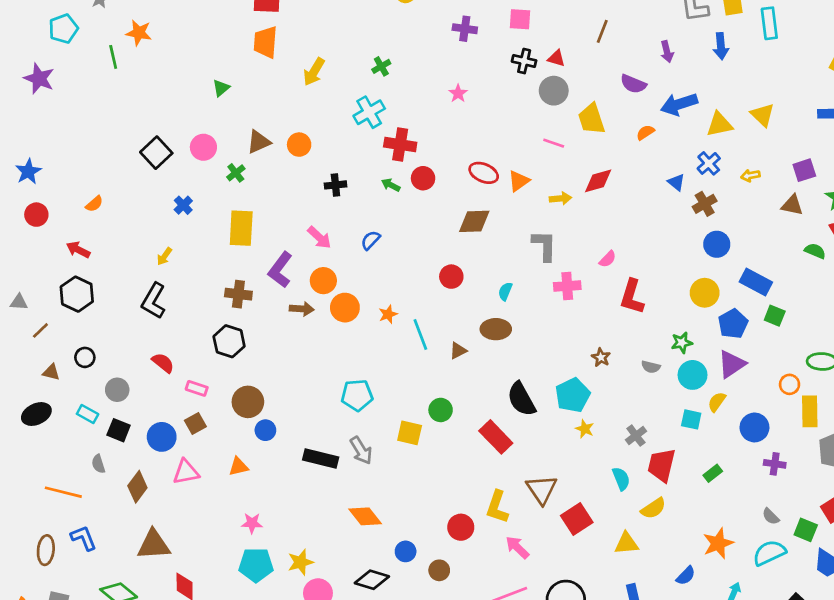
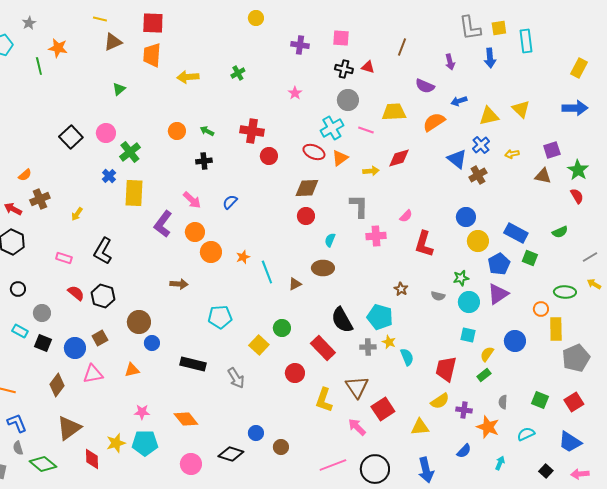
yellow arrow: (314, 72) -> (188, 77), turned 55
gray circle: (554, 91) -> (348, 100), moved
blue arrow: (679, 104) -> (459, 101), size x0.6
cyan cross: (369, 112) -> (332, 128), moved
yellow trapezoid: (591, 119) -> (394, 112), turned 105
orange semicircle: (645, 132) -> (434, 122), size x1.6
brown triangle: (259, 142) -> (113, 42), moved
green cross: (236, 173) -> (130, 152), size x1.5
blue triangle: (676, 182) -> (457, 159), size x1.5
green arrow: (391, 185) -> (207, 131), moved
blue cross: (183, 205) -> (109, 176), moved
blue circle: (717, 244) -> (466, 217), moved
green semicircle: (815, 251) -> (560, 232), moved, turned 133
red circle: (451, 277) -> (306, 216), moved
brown cross: (238, 294) -> (40, 199), moved, turned -30
black L-shape: (154, 301) -> (103, 251), moved
brown arrow: (302, 309) -> (179, 284), moved
black hexagon: (229, 341) -> (103, 296), moved
pink rectangle: (197, 388) -> (64, 258), moved
cyan pentagon: (573, 395) -> (380, 317), turned -30
yellow semicircle: (717, 402) -> (487, 354), moved
yellow square: (410, 433) -> (259, 345), turned 30
gray cross: (636, 436) -> (368, 347), moved, turned 35
gray arrow: (361, 450) -> (236, 378), moved
gray semicircle: (98, 464) -> (18, 448), moved
purple cross: (775, 464) -> (464, 410), moved
cyan semicircle: (621, 479) -> (407, 357), moved
orange diamond: (365, 516) -> (186, 419), moved
gray semicircle: (771, 516) -> (503, 402), moved, turned 48
red circle: (461, 527) -> (295, 373), moved
green square: (806, 530) -> (540, 400), moved
orange star: (718, 543) -> (488, 427), turned -30
brown triangle: (154, 545) -> (69, 428), turned -32
pink arrow: (517, 547) -> (357, 427), moved
cyan semicircle: (769, 553) -> (526, 434), size x0.7
yellow star: (300, 562) -> (116, 443), moved

